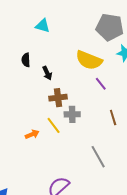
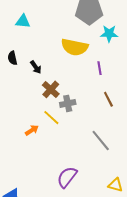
purple line: (101, 84) -> (99, 68), moved, turned 40
brown cross: (58, 98) -> (51, 89), turned -30

